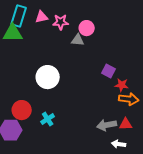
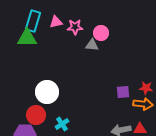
purple square: (109, 71) -> (123, 92), moved, turned -32
white circle: (48, 77) -> (47, 92), moved
red star: (122, 85) -> (146, 88), moved

